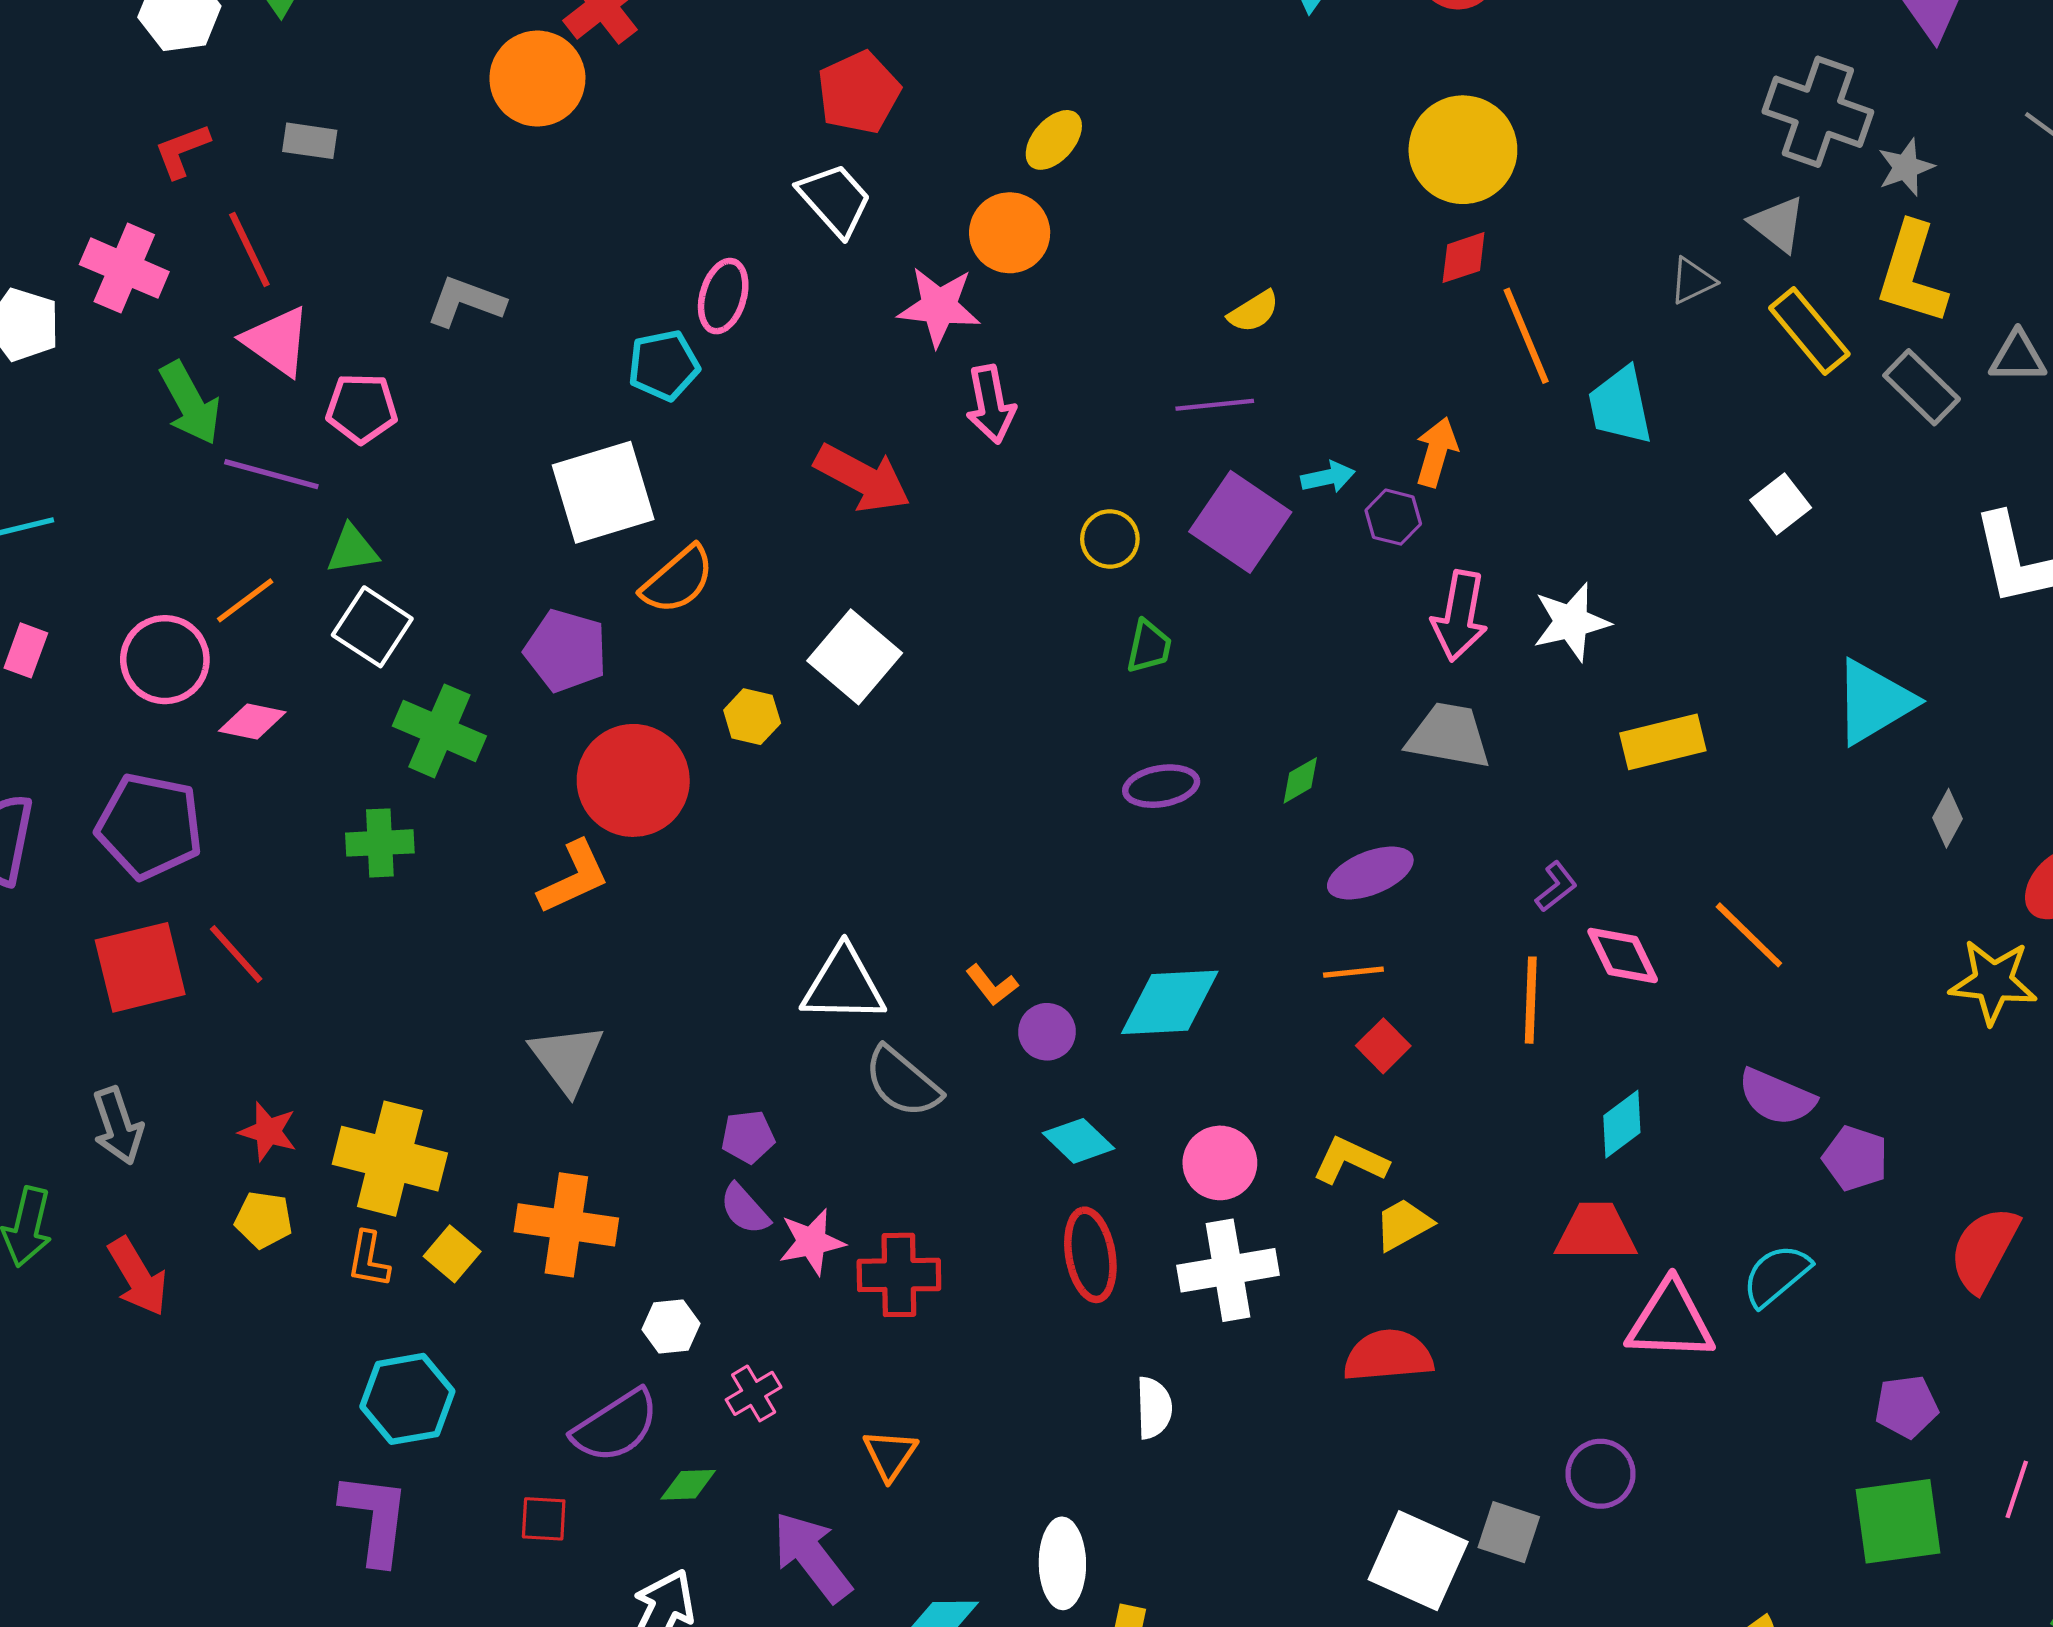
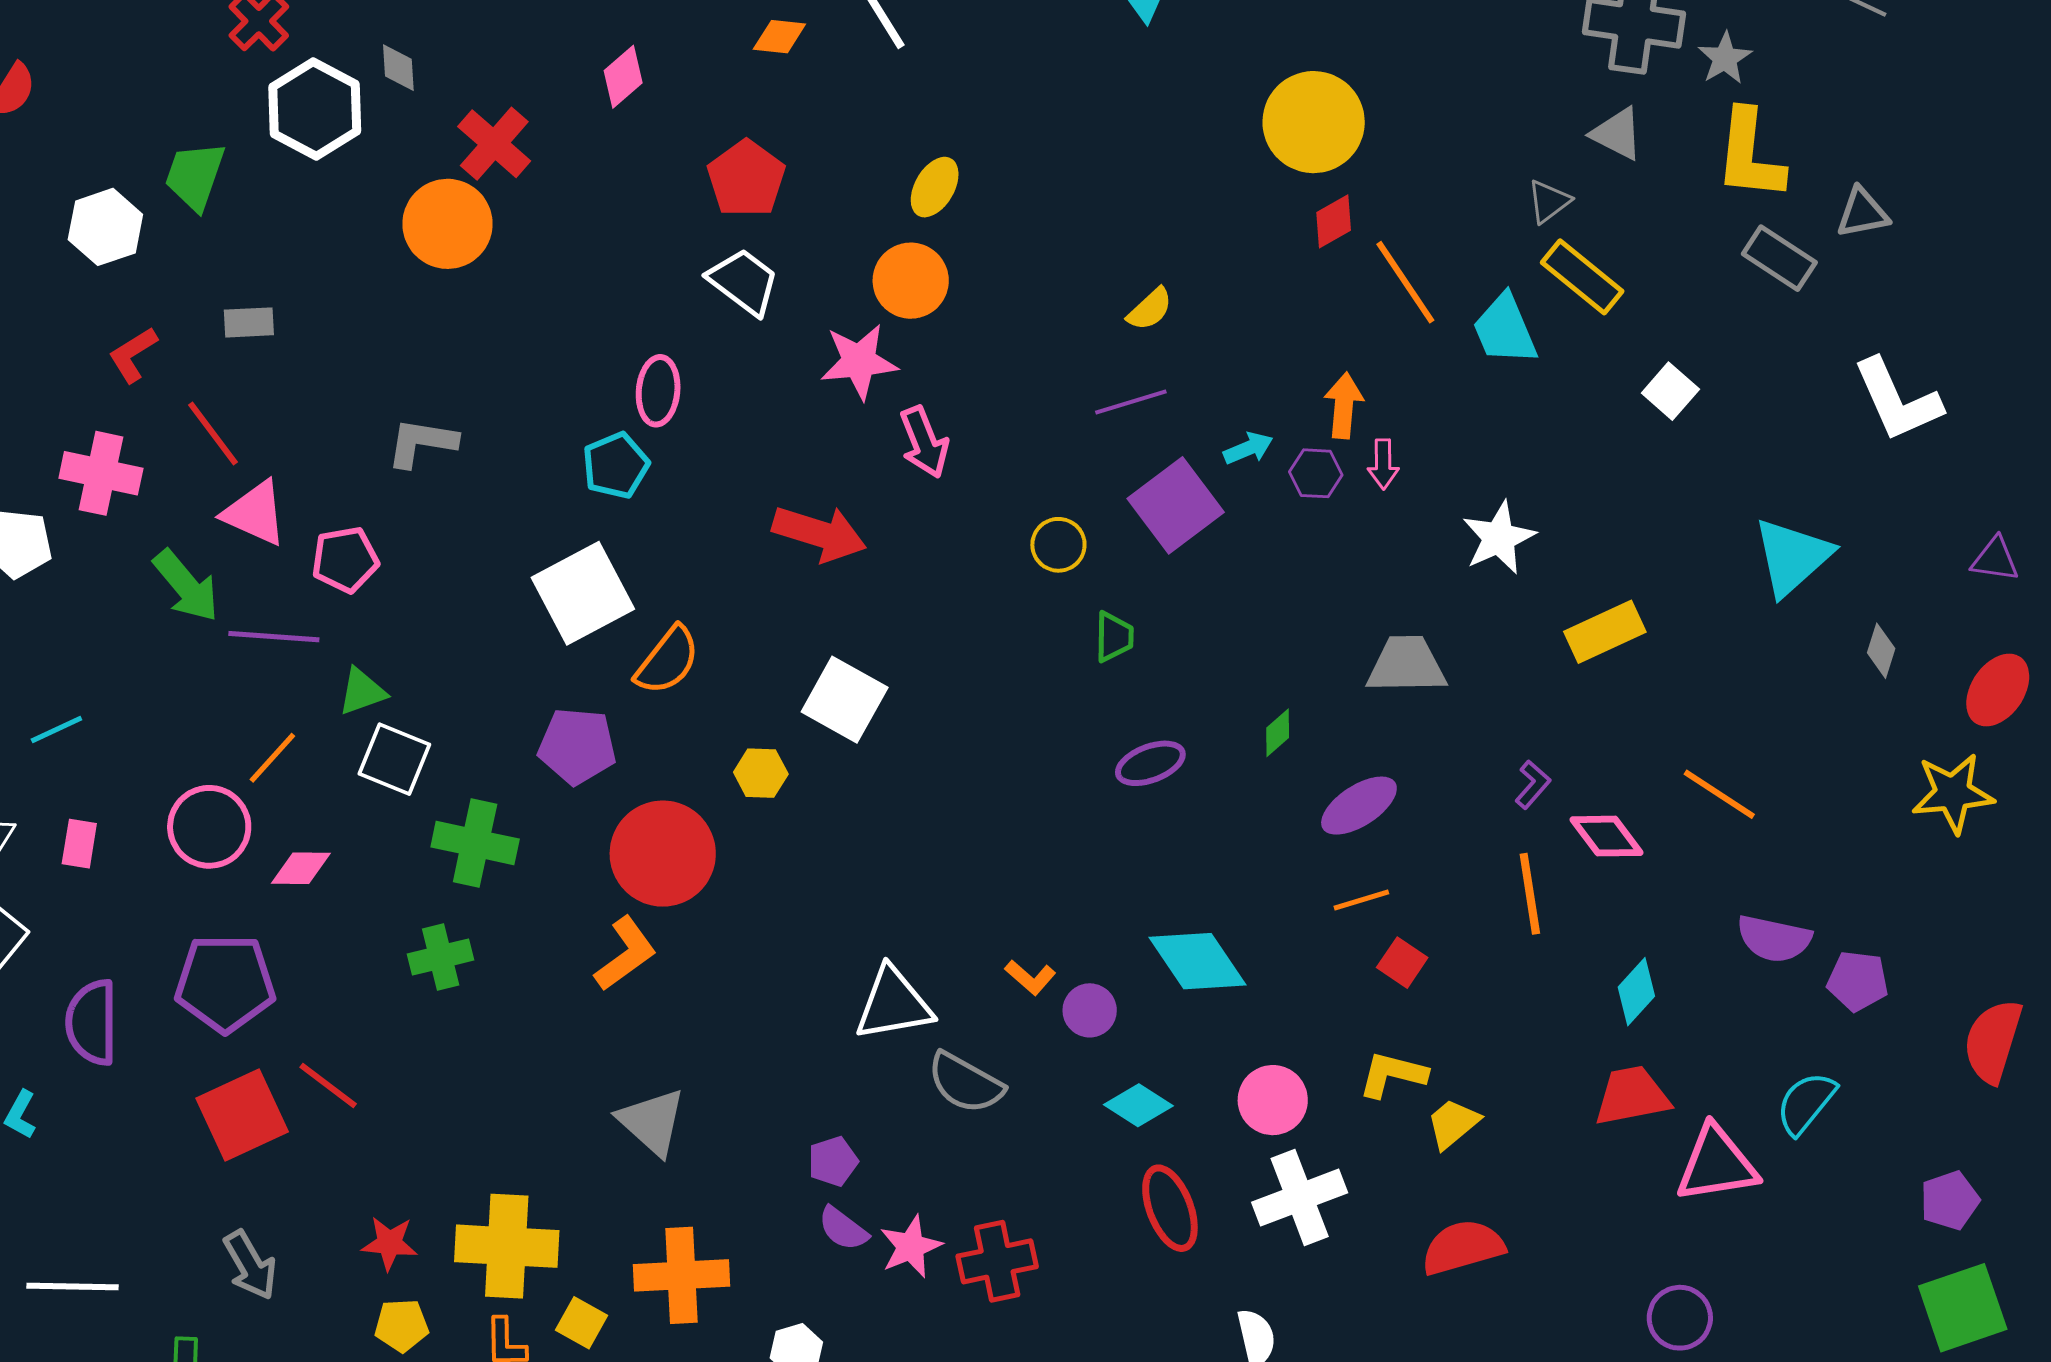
yellow rectangle: (1809, 331) -> (1582, 277), moved
purple square: (1240, 522) -> (1176, 505), turned 30
pink arrow: (1460, 616) -> (1383, 464), moved, size x0.6
cyan diamond: (1170, 1002) -> (1198, 961), turned 70

